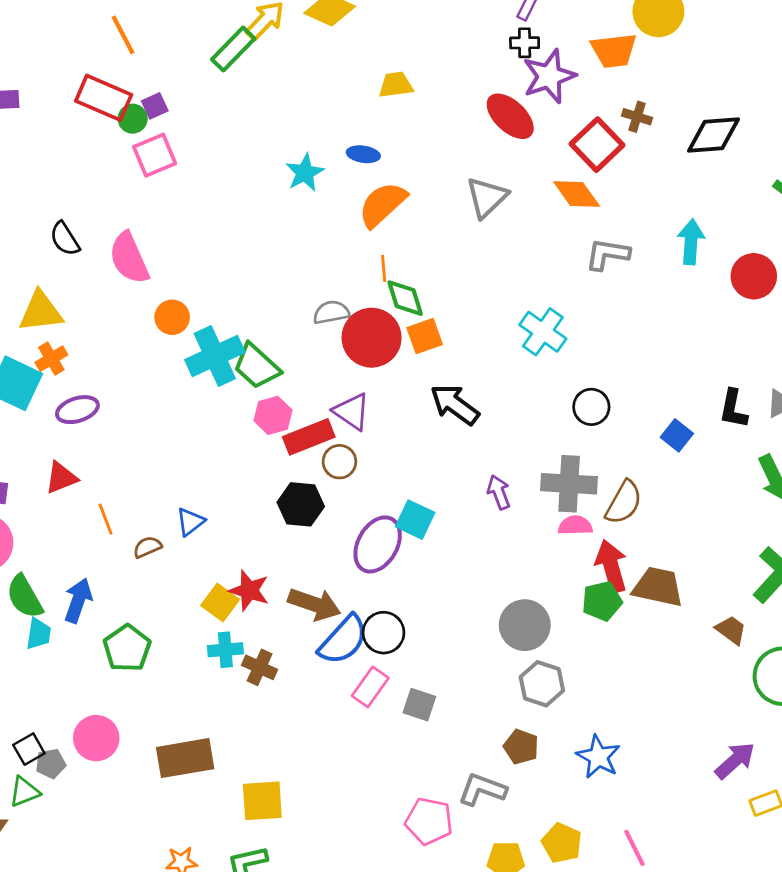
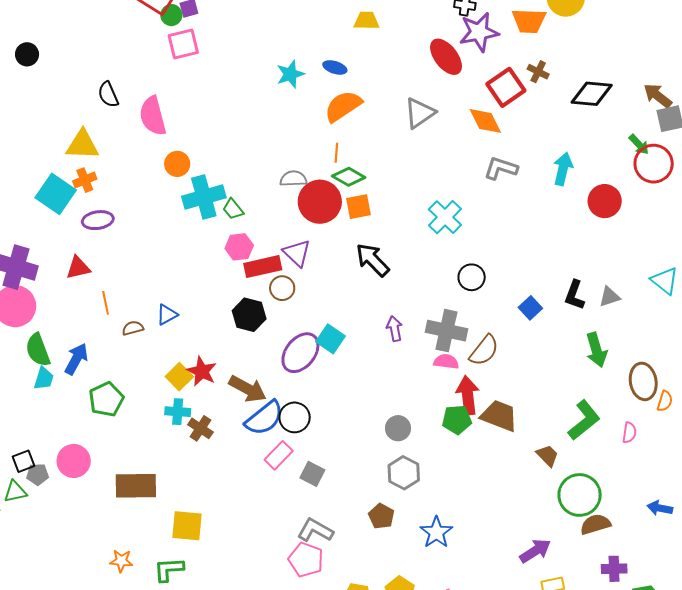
green diamond: (405, 298) -> (349, 177), turned -52
green trapezoid: (257, 366) -> (233, 209), size x0.6
gray circle: (525, 625) -> (398, 428), size x0.7
gray L-shape: (482, 790) -> (315, 530), moved

